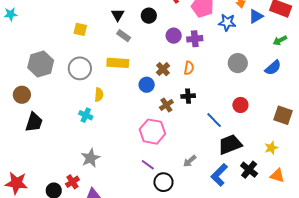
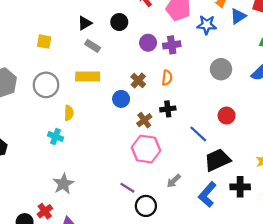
black triangle: (118, 15) -> (85, 23), turned 32
pink hexagon: (152, 132) -> (146, 149), moved
black cross: (249, 170) -> (240, 187), turned -36

